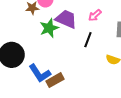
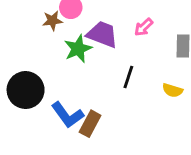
black line: (88, 40) -> (128, 77), moved
brown rectangle: (55, 80) -> (90, 124), turned -30

